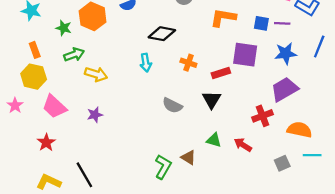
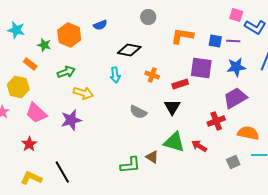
orange rectangle: (35, 50) -> (30, 64), moved, turned -32
green arrow: (74, 55) -> (66, 72), moved
yellow arrow: (96, 74) -> (83, 93), moved
purple star: (95, 115) -> (71, 120), size x1.5
green triangle: (214, 140) -> (174, 142), size x1.6
green L-shape: (163, 167) -> (130, 165), turned 55

